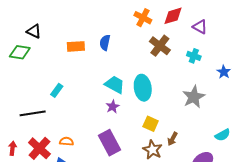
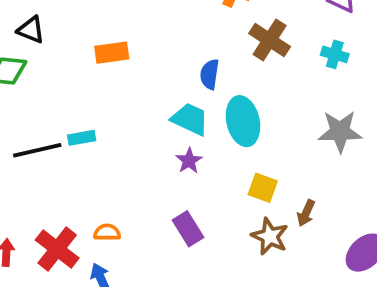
blue semicircle: (105, 43) -> (210, 74), moved
cyan rectangle: (57, 90) -> (82, 138), turned 48
gray star: (194, 97) -> (340, 132), turned 30
black line: (33, 113) -> (37, 150), moved
purple rectangle: (110, 143) -> (188, 229), size x0.7

